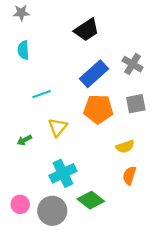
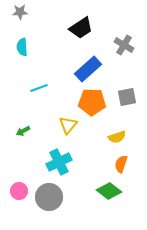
gray cross: (133, 64) -> (124, 45), moved
yellow triangle: (58, 127) -> (68, 125), moved
green diamond: (91, 200) -> (109, 191), moved

